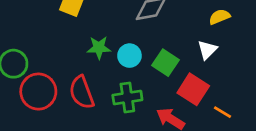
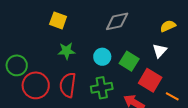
green star: (99, 48) -> (67, 51), moved
red semicircle: (82, 92) -> (68, 85), turned 30

